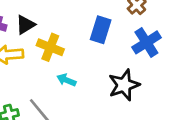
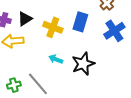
yellow cross: (50, 47) -> (53, 27), moved
black star: (124, 85) -> (83, 64), moved

